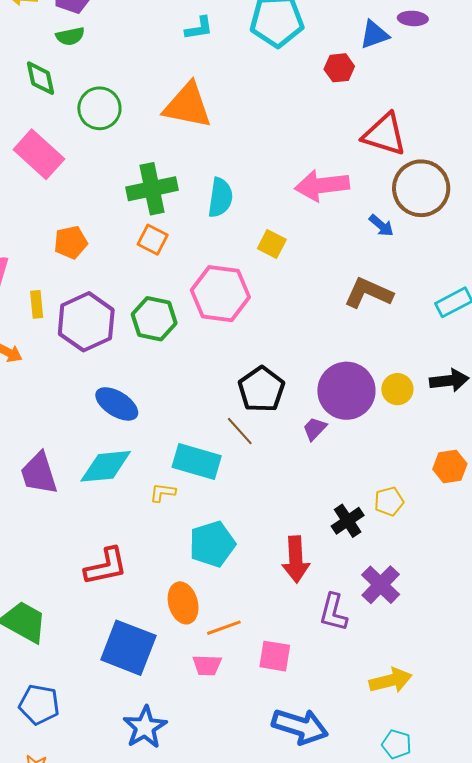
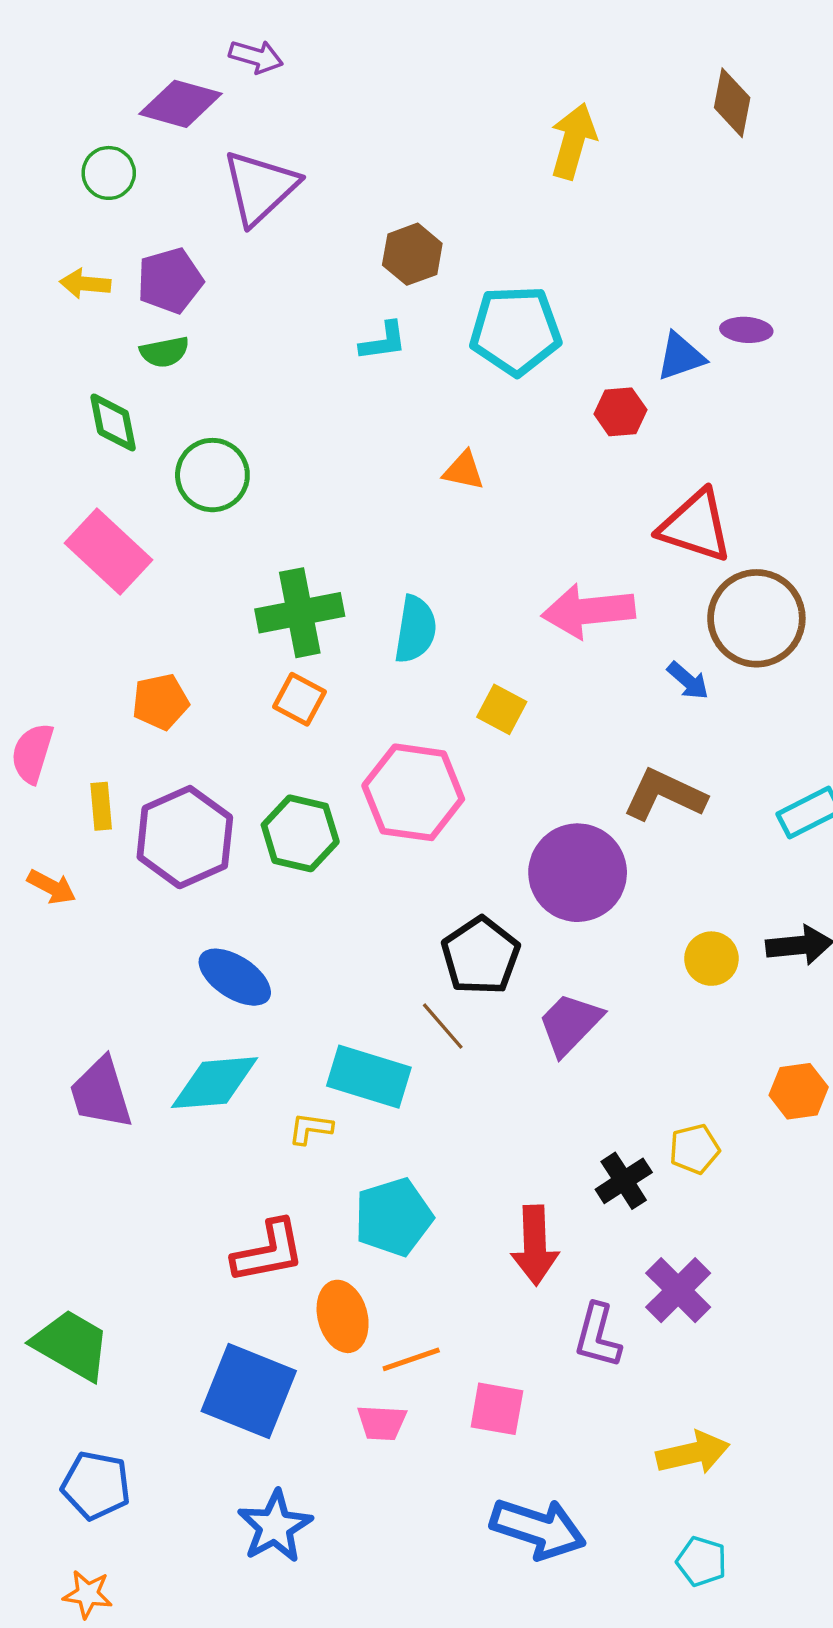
orange triangle: (187, 106) -> (464, 471), moved, size x0.5
purple circle: (346, 391) -> (578, 873), moved
purple trapezoid: (315, 429) -> (570, 1024), size x1.6
red L-shape: (106, 566) -> (268, 1252), moved

